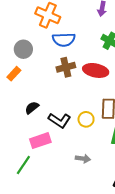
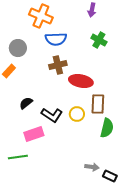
red ellipse: (96, 70) -> (81, 81), moved
gray arrow: (83, 159) -> (92, 167), moved
green line: (23, 165) -> (18, 157), turned 48

